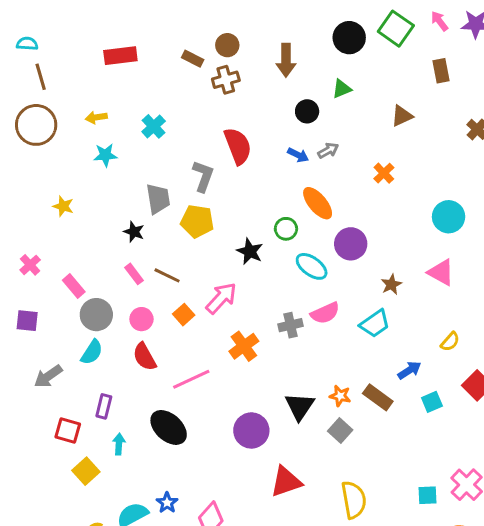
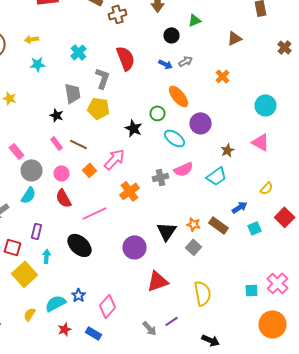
cyan cross: (154, 126) -> (78, 52), moved
yellow square: (86, 471) -> (24, 274), size x1.4

